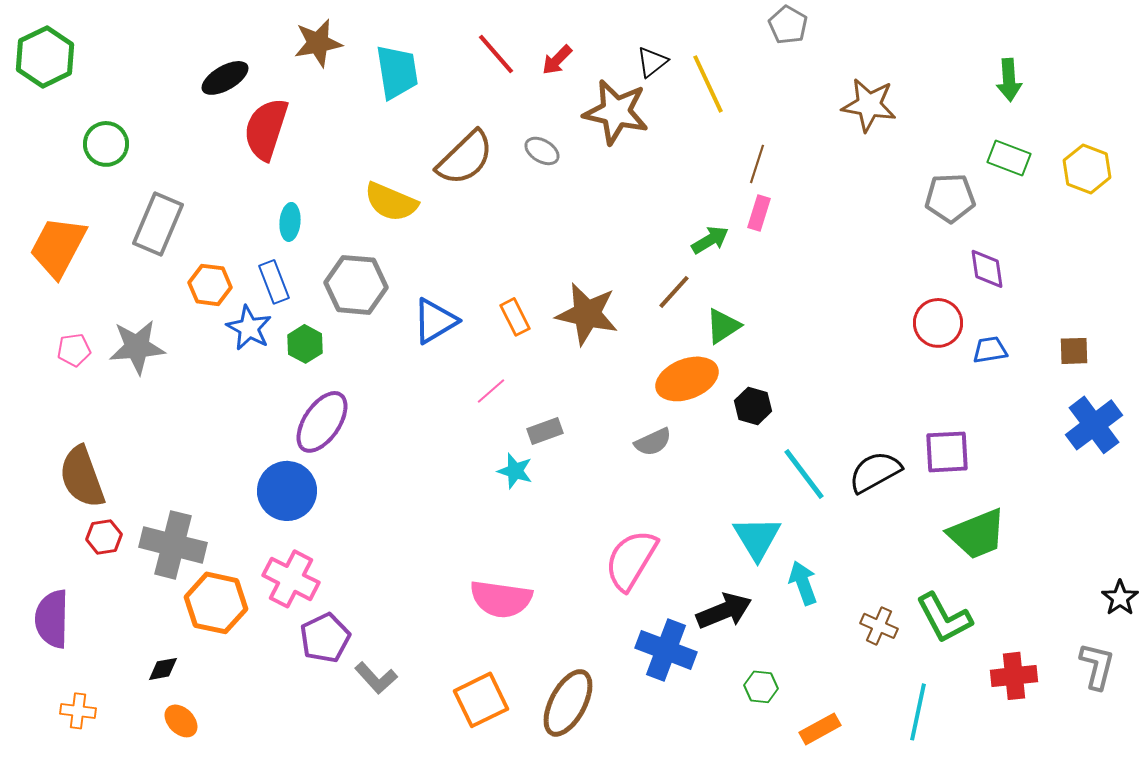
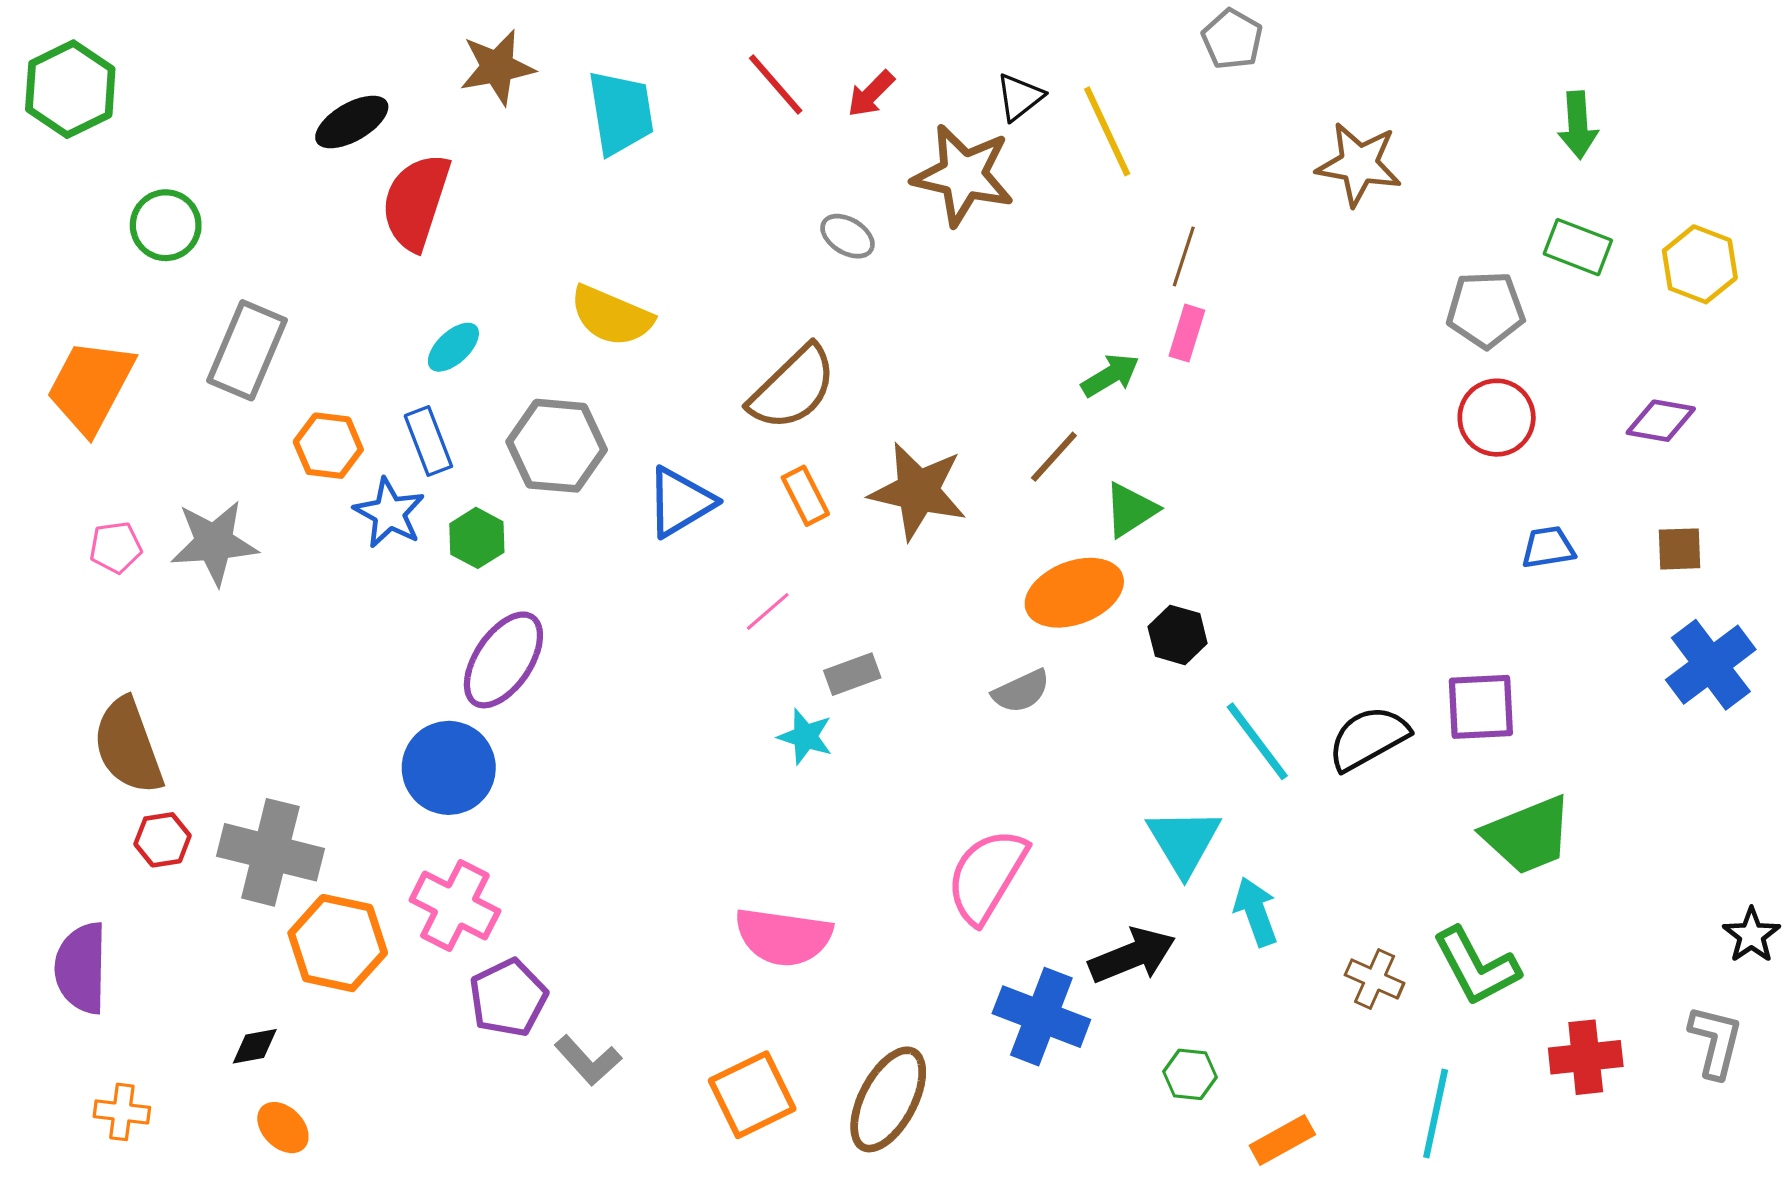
brown semicircle: (465, 158) -> (793, 388), moved
cyan ellipse: (290, 222) -> (453, 347), turned 42
purple diamond: (987, 269) -> (1661, 421), moved, turned -72
red circle: (938, 323) -> (1497, 418), moved

